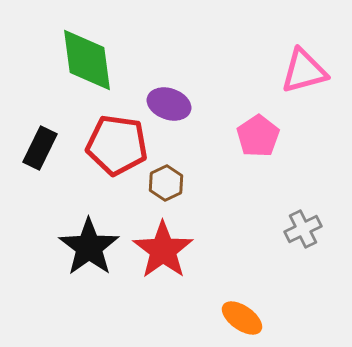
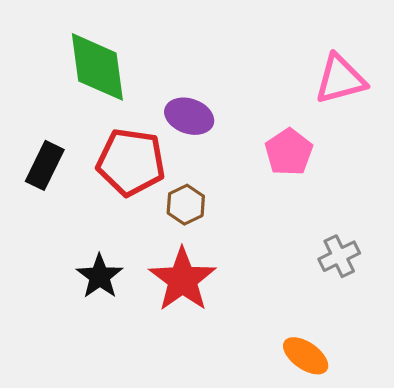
black star: (89, 247) -> (100, 276), size x0.7
orange ellipse: (242, 318) -> (306, 356), moved

